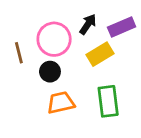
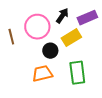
black circle: (50, 72) -> (50, 51), moved

